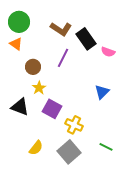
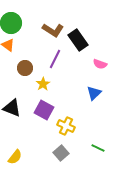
pink semicircle: (108, 52) -> (100, 64), moved
yellow star: (39, 88) -> (43, 84), moved
yellow semicircle: (36, 148) -> (15, 157), moved
gray square: (69, 152) -> (61, 153), size x0.7

